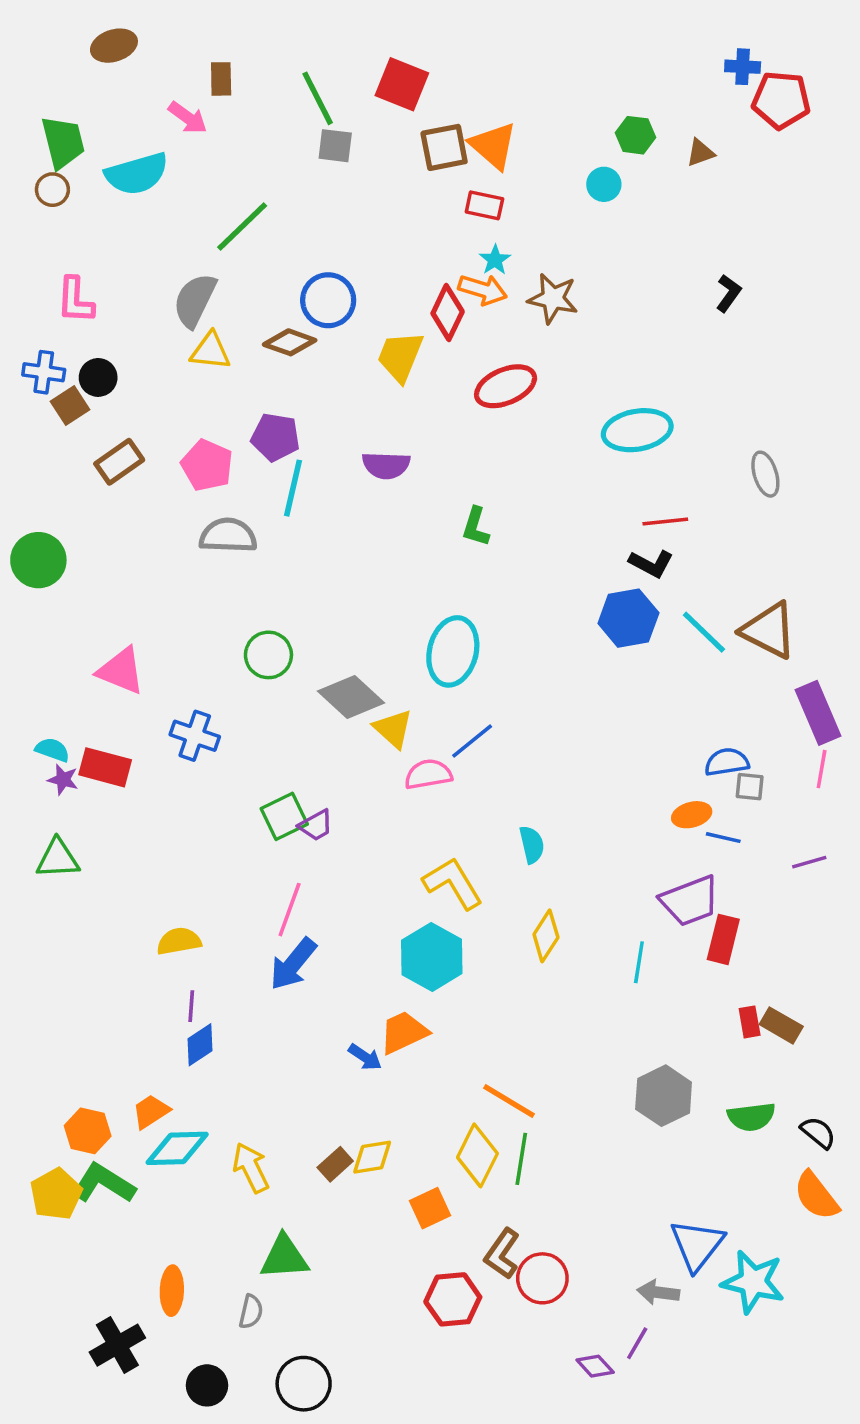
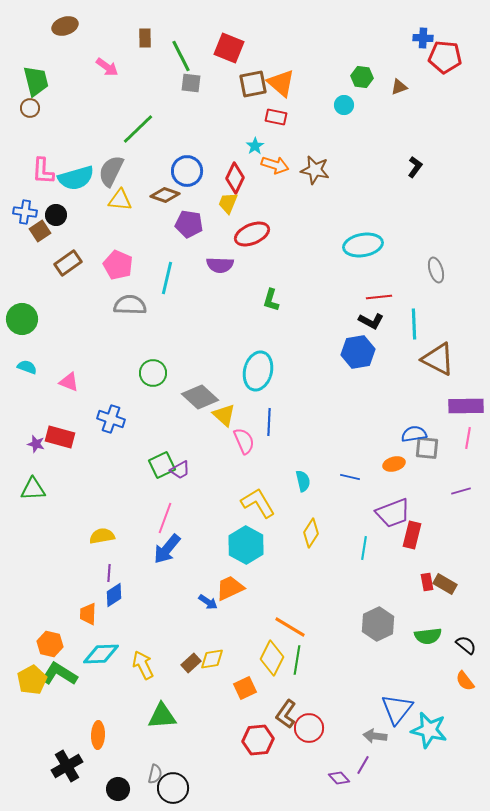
brown rectangle: (221, 79) -> (145, 38), moved
cyan semicircle: (137, 174) -> (76, 178), moved
cyan star: (495, 260) -> (255, 146), moved
red diamond: (448, 313) -> (235, 178), moved
yellow trapezoid: (400, 356) -> (228, 203), size x0.7
red ellipse: (506, 386) -> (252, 234), moved
purple pentagon: (275, 437) -> (189, 224), moved
cyan line: (704, 632) -> (414, 324), moved, turned 44
pink triangle: (121, 671) -> (69, 382), size x0.7
purple rectangle: (818, 713) -> (466, 406), turned -68
blue line: (472, 741) -> (269, 422), turned -48
cyan semicircle: (52, 750) -> (27, 367), moved
pink semicircle: (428, 774) -> (244, 441), turned 76
gray square: (750, 787) -> (427, 448), size x1.4
blue line: (723, 838) -> (350, 477), moved
orange trapezoid: (151, 1111) -> (88, 614), moved, turned -55
orange semicircle: (816, 1196) -> (465, 681), size x0.7
gray semicircle: (251, 1312) -> (155, 774), moved

